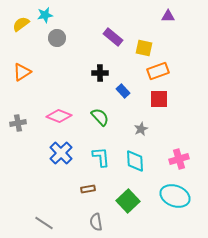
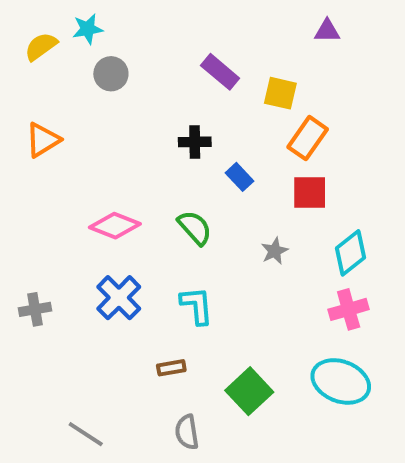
orange rectangle: (158, 71) -> (308, 138), turned -35
gray cross: (18, 123) -> (35, 309), moved
cyan diamond: (135, 161) -> (351, 253), moved, turned 55

